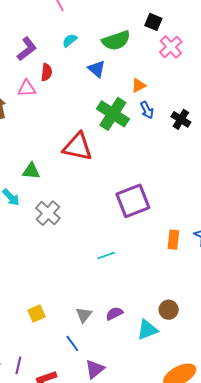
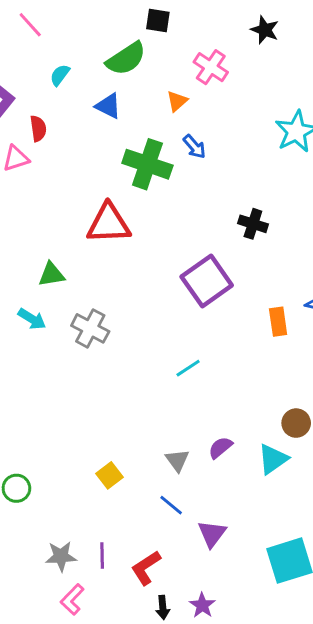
black square: (153, 22) -> (158, 20), moved
pink cross: (171, 47) -> (211, 67), moved
orange triangle: (139, 85) -> (177, 101), moved
black cross: (181, 119) -> (253, 224), moved

